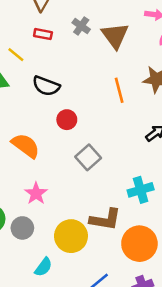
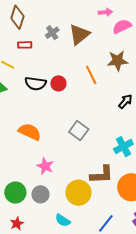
gray cross: (81, 26) -> (52, 33), turned 32
brown triangle: (115, 36) -> (79, 34), turned 40
red circle: (67, 120) -> (58, 83), moved
cyan semicircle: (43, 267) -> (63, 220), turned 98

